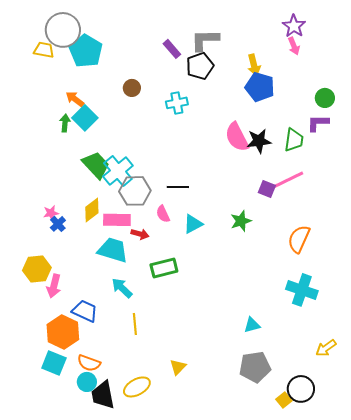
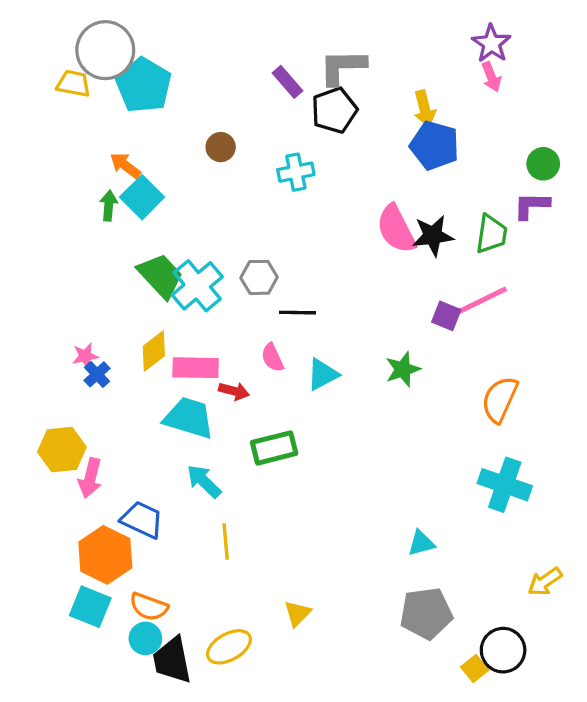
gray hexagon: (135, 191) -> (259, 277), moved, size x0.7

